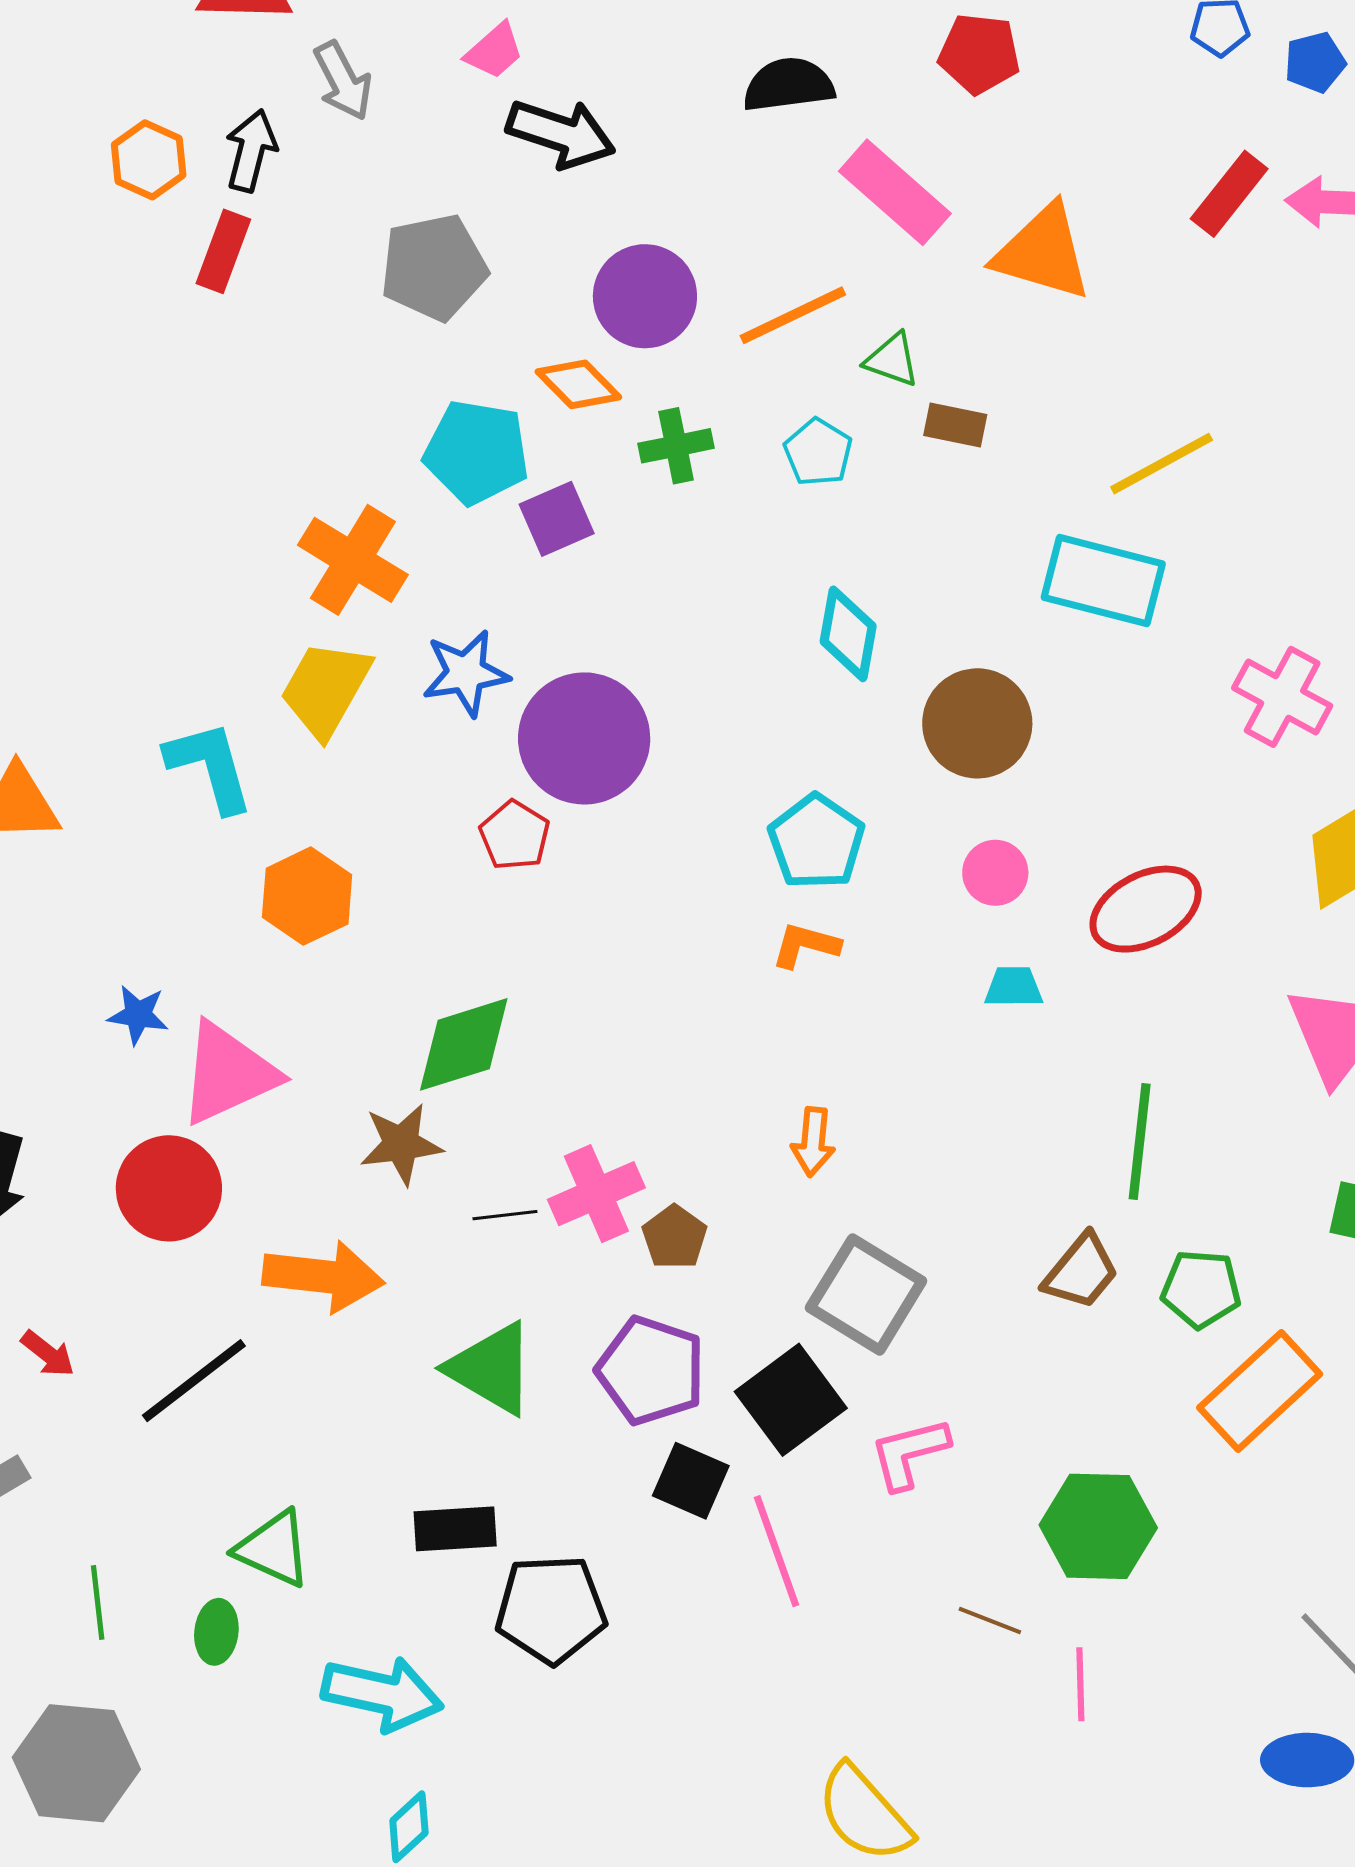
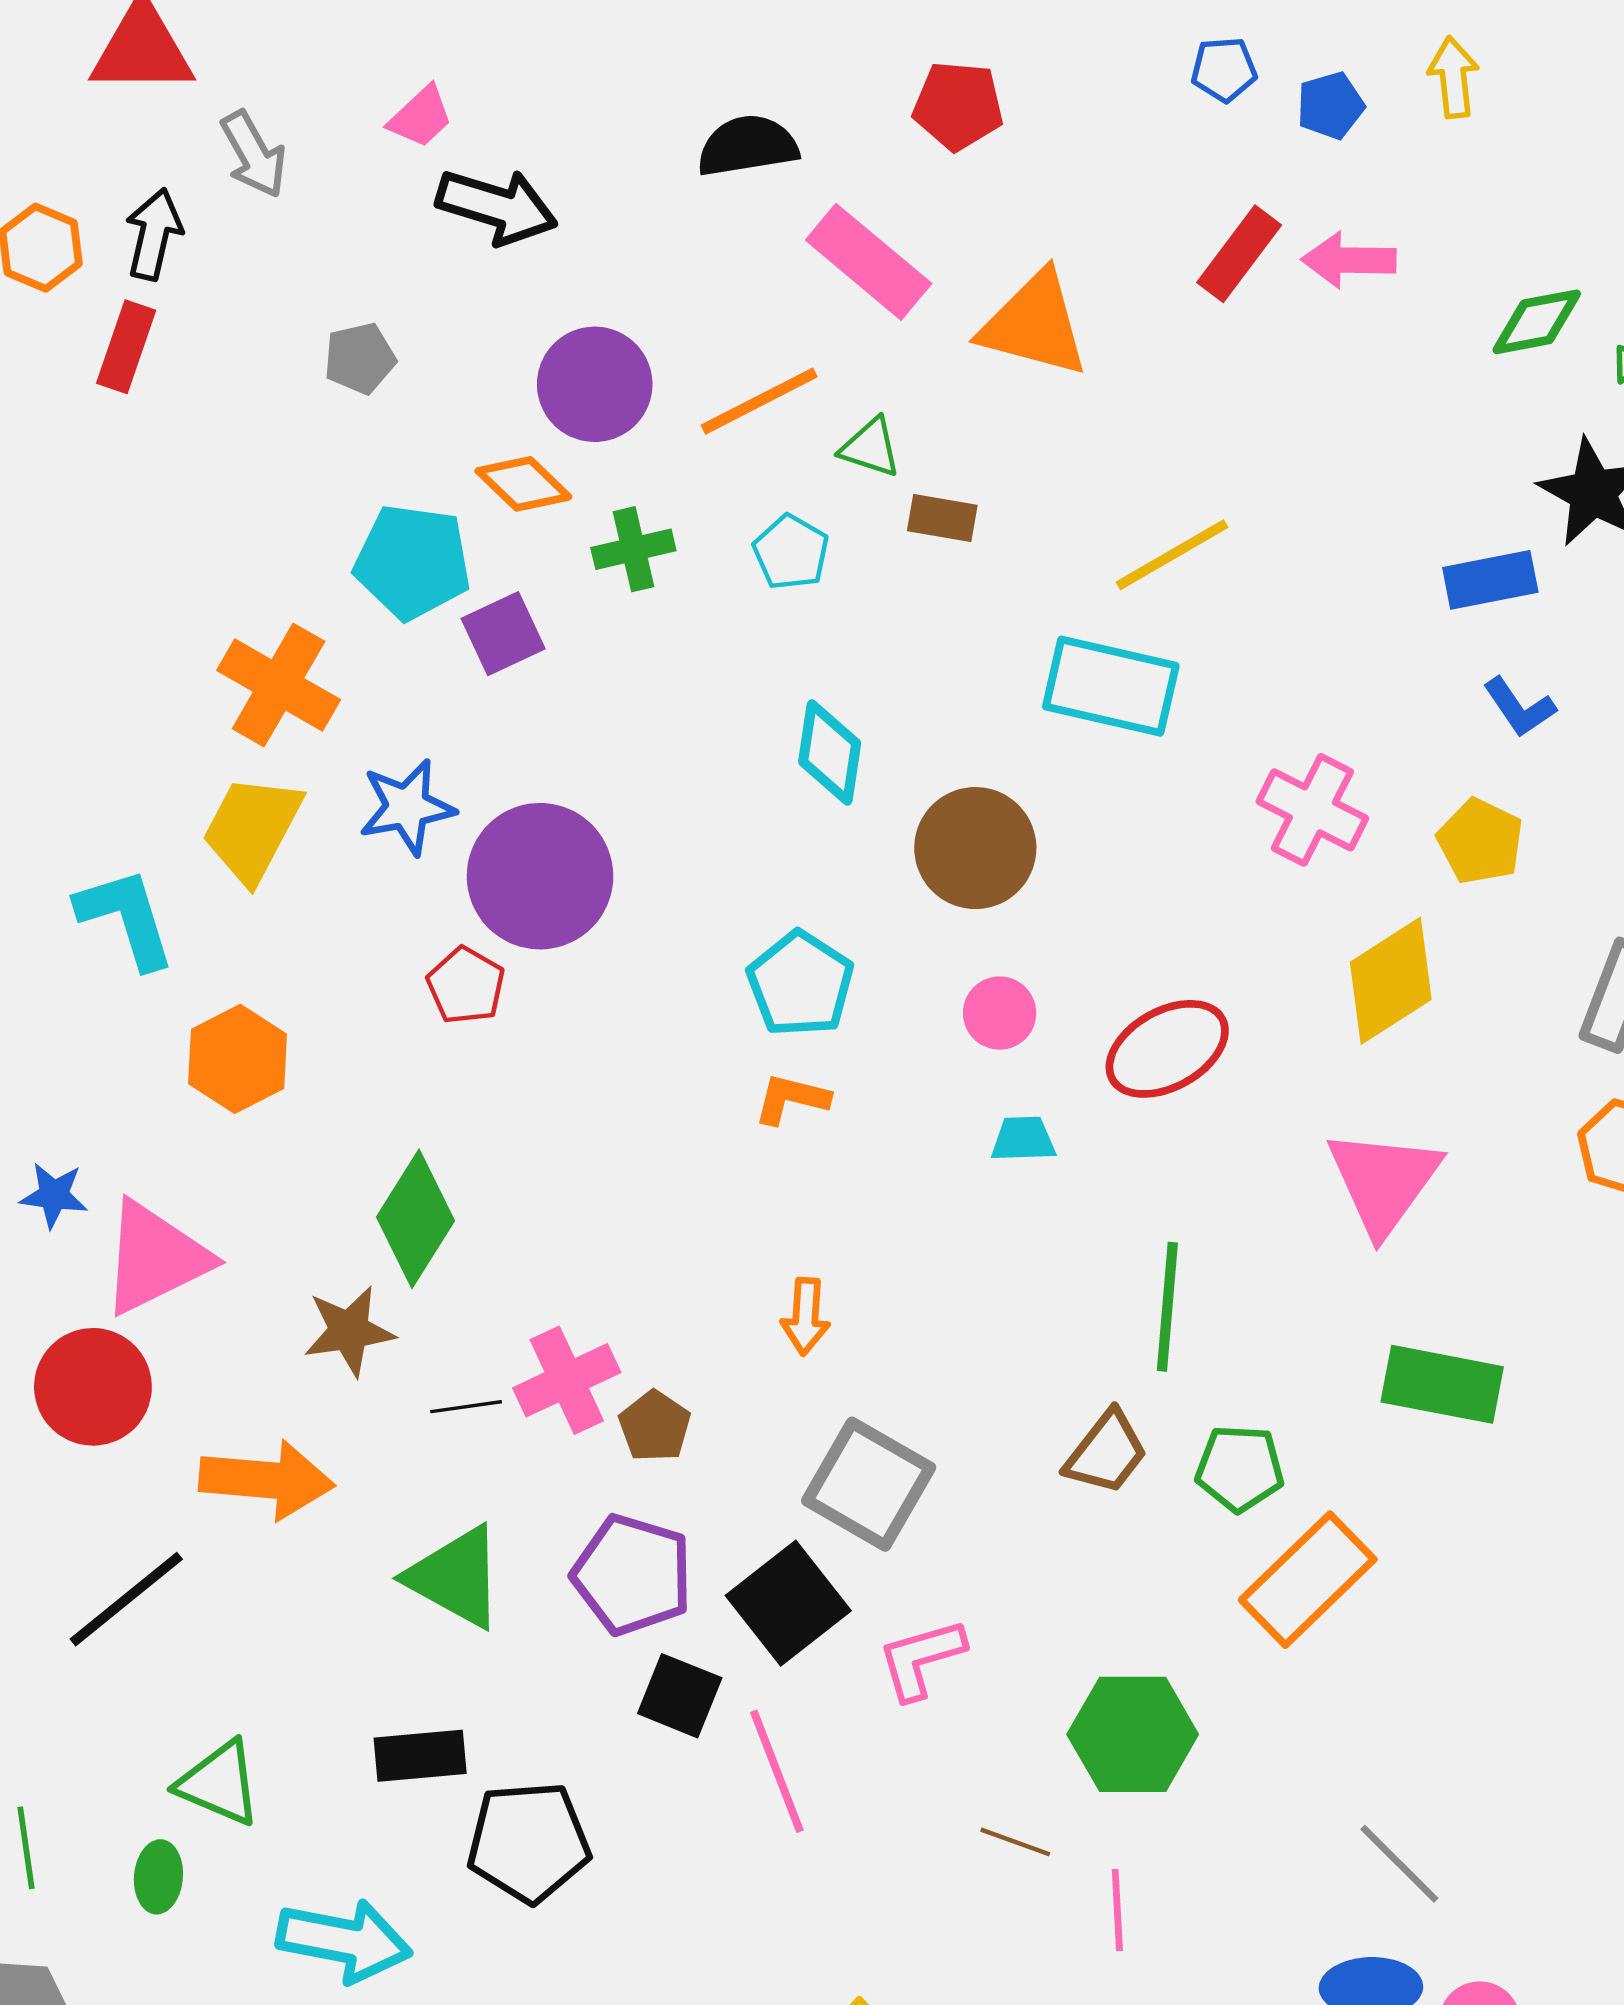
gray pentagon: (434, 267) -> (360, 358), size x0.6
green diamond: (464, 1044) -> (416, 1219), turned -39

